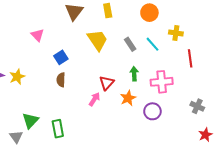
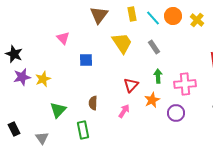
yellow cross: (176, 33) -> (197, 20), moved, turned 32
cyan line: (152, 44) -> (153, 18), moved
blue square: (61, 57) -> (86, 60), turned 32
brown semicircle: (61, 80) -> (93, 103), moved
pink arrow: (94, 99) -> (124, 111), moved
green triangle: (30, 121) -> (58, 110), moved

